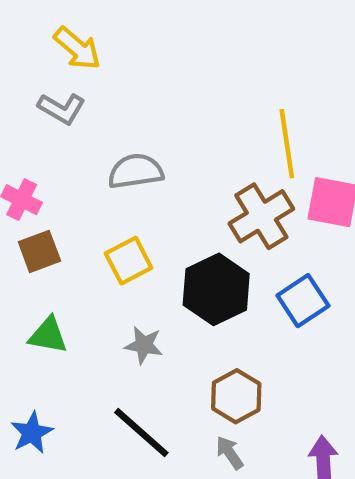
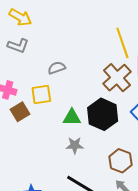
gray semicircle: (136, 171) -> (57, 68), size x0.7
yellow square: (129, 261) -> (41, 95), moved, turned 30
green triangle: (48, 335) -> (72, 117), moved

